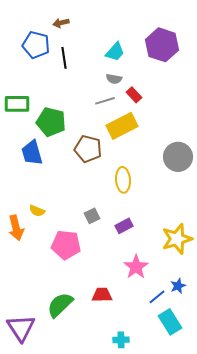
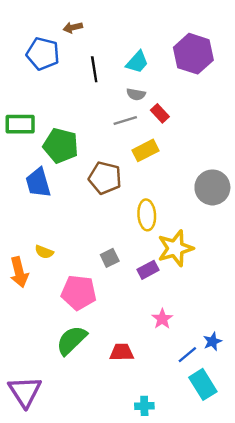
black line: (64, 58) -> (94, 69), moved
yellow rectangle: (122, 126) -> (146, 150), size x0.7
yellow star: (177, 239) -> (175, 248), moved
pink star: (136, 267) -> (162, 319), size x0.7
green semicircle: (60, 305) -> (72, 340), moved

